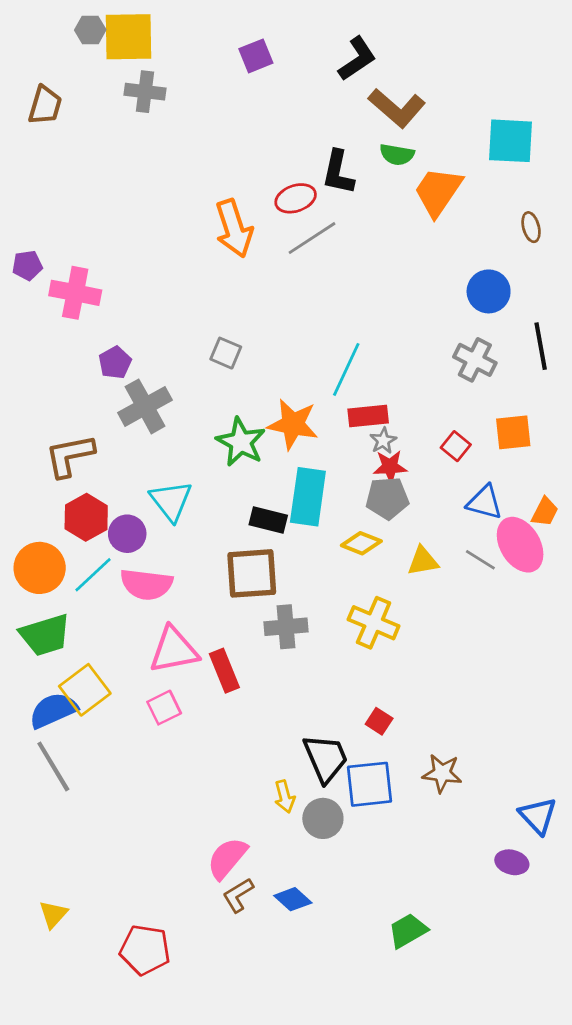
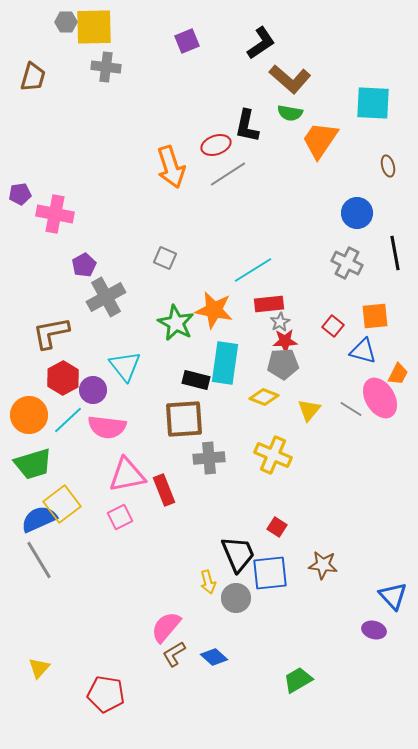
cyan line: (346, 369) -> (253, 270), turned 33
blue triangle: (484, 502) -> (363, 351), moved
yellow triangle: (423, 561) -> (309, 410), turned -40

